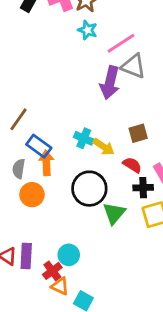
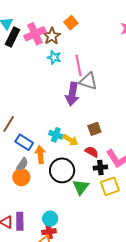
pink line: (121, 43) -> (78, 65), turned -65
orange arrow: (46, 163) -> (40, 155), moved
gray semicircle: (19, 169) -> (22, 164), moved, turned -152
red cross: (52, 271) -> (49, 232), moved, turned 32

